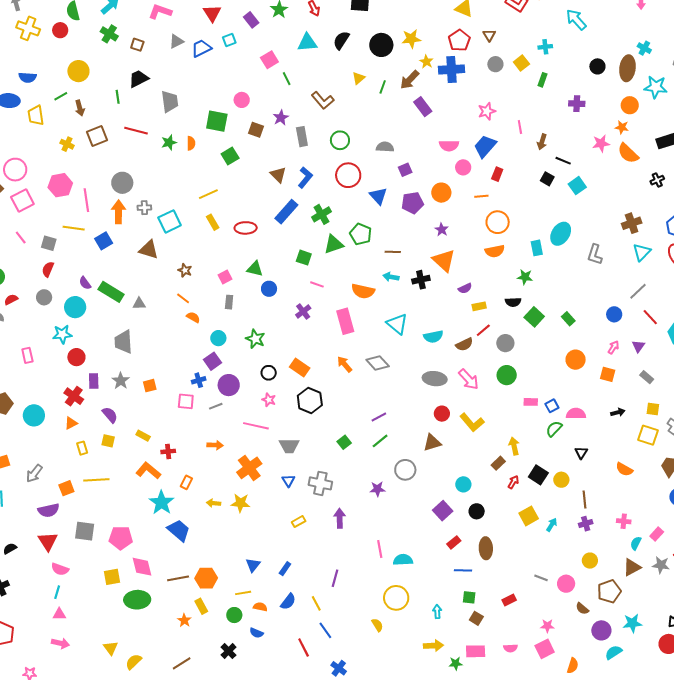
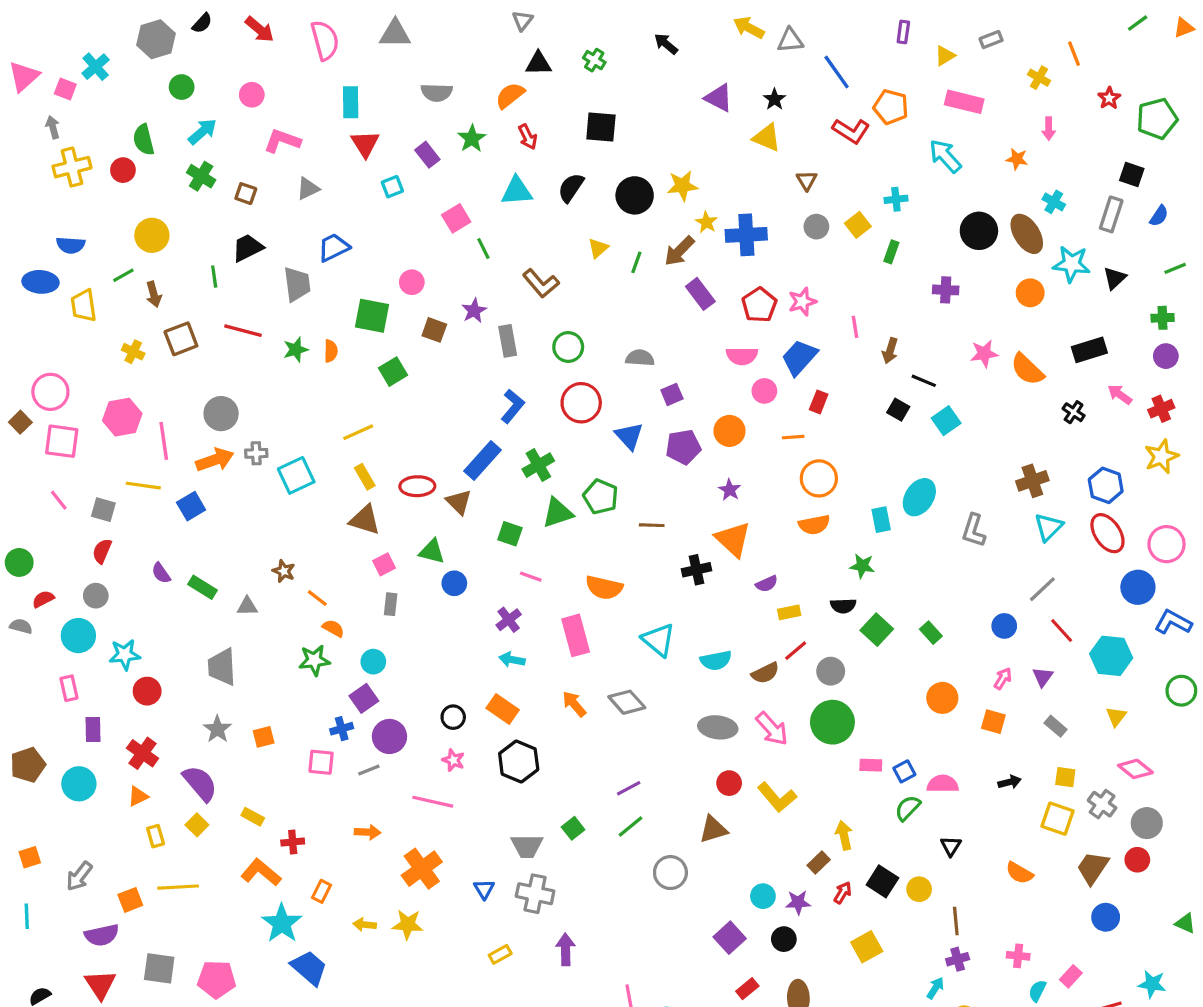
yellow cross: (28, 28) -> (72, 167), turned -35
red pentagon: (459, 40) -> (759, 305), moved
blue trapezoid: (201, 48) -> (334, 247), moved
black circle: (597, 66) -> (979, 231), size x1.5
brown ellipse: (627, 68) -> (1027, 234), turned -40
orange star: (622, 127) -> (1017, 159), moved
brown triangle: (278, 175) -> (459, 502), moved
black cross: (657, 180) -> (1074, 412), turned -32
pink square: (22, 200) -> (62, 441), turned 35
orange arrow: (118, 212) -> (215, 460), turned 70
brown triangle: (149, 250) -> (365, 520), moved
brown star: (185, 270) -> (284, 571), moved
cyan arrow: (391, 277) -> (512, 660), moved
green rectangle: (111, 292) -> (203, 587), size x0.7
cyan circle: (75, 307) -> (78, 636), moved
green star: (255, 339) -> (314, 660), moved, turned -30
green circle: (507, 375) -> (832, 722), size x1.4
purple rectangle: (94, 381) -> (93, 730), moved
purple semicircle: (110, 415) -> (200, 783), size x1.4
yellow square: (108, 441) -> (197, 825), turned 32
gray trapezoid: (289, 446) -> (527, 846), moved
purple star: (377, 489) -> (798, 902), moved
cyan arrow: (552, 525) -> (935, 988), moved

